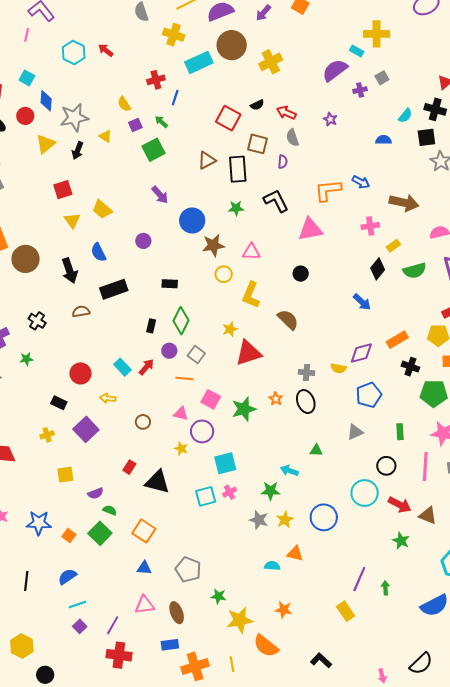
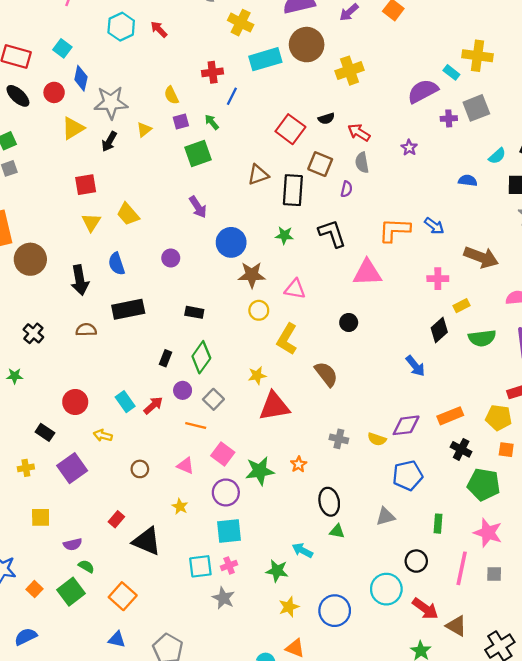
gray square: (382, 78) -> (476, 108), size x1.6
yellow triangle: (105, 136) -> (144, 130), turned 40
black ellipse: (306, 402) -> (329, 502), moved
purple circle: (202, 431) -> (226, 492), moved
gray star: (259, 520) -> (223, 598), moved

